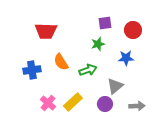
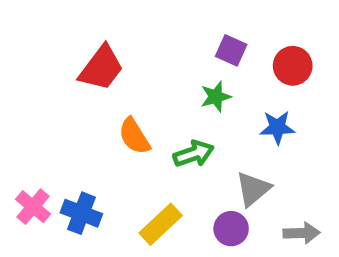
purple square: (105, 23) -> (231, 50), turned 32
red trapezoid: (46, 31) -> (101, 68), turned -55
blue cross: (32, 70) -> (81, 213), moved, turned 30
pink cross: (48, 103) -> (33, 207), moved

